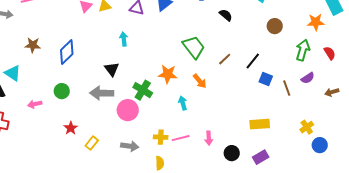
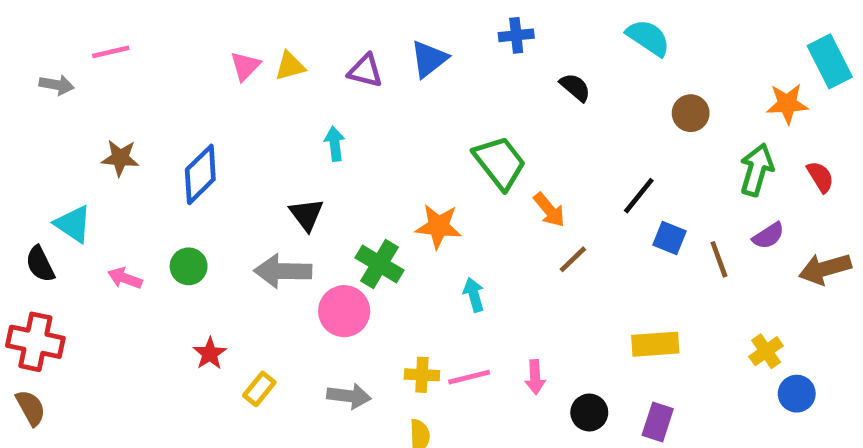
brown line: (225, 59) -> (573, 259), moved
orange arrow: (200, 81) -> (549, 210), moved
brown arrow: (332, 92) -> (825, 269), size x1.5
pink arrow: (35, 104) -> (125, 278), moved, turned 32
purple rectangle: (261, 157) -> (658, 422), turned -42

